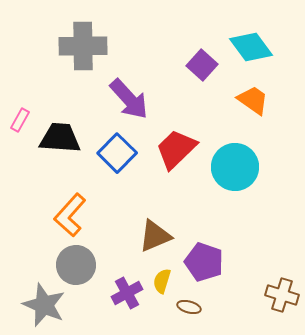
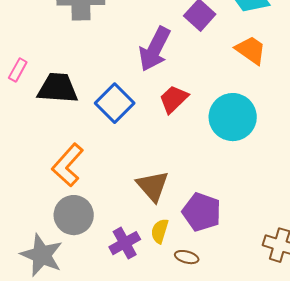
purple arrow: (129, 99) -> (155, 49), moved, turned 69
red trapezoid: (176, 149) -> (174, 99), size x0.7
brown triangle: (155, 236) -> (153, 186), turned -48

